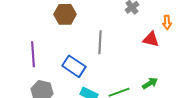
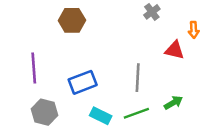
gray line: (100, 42) -> (138, 78), moved
blue rectangle: (74, 66) -> (83, 82), turned -55

